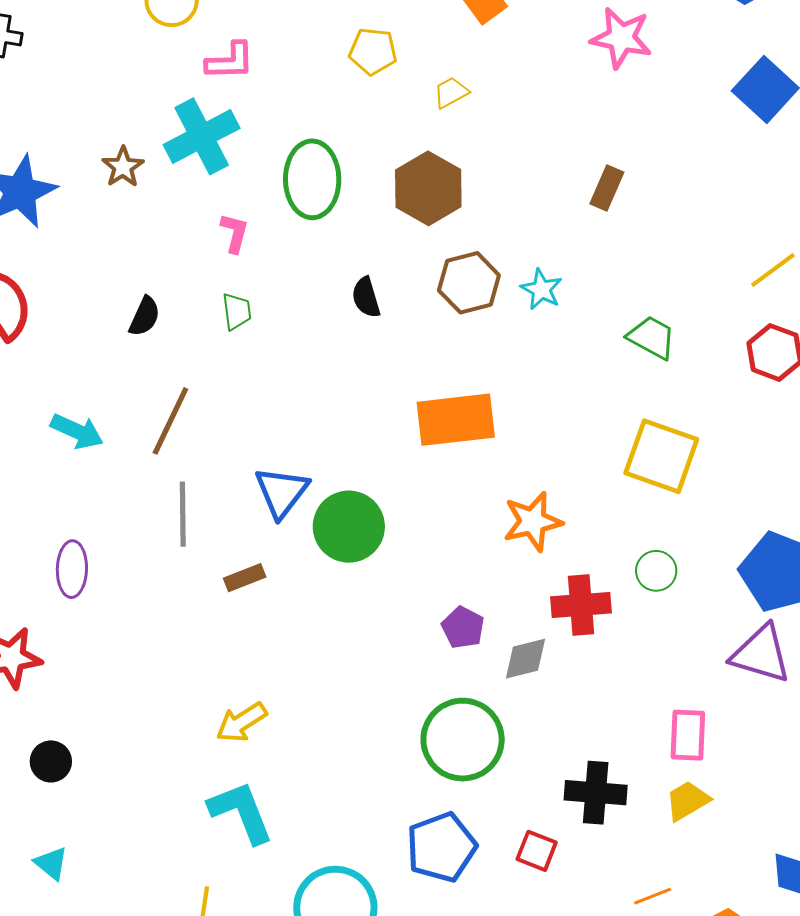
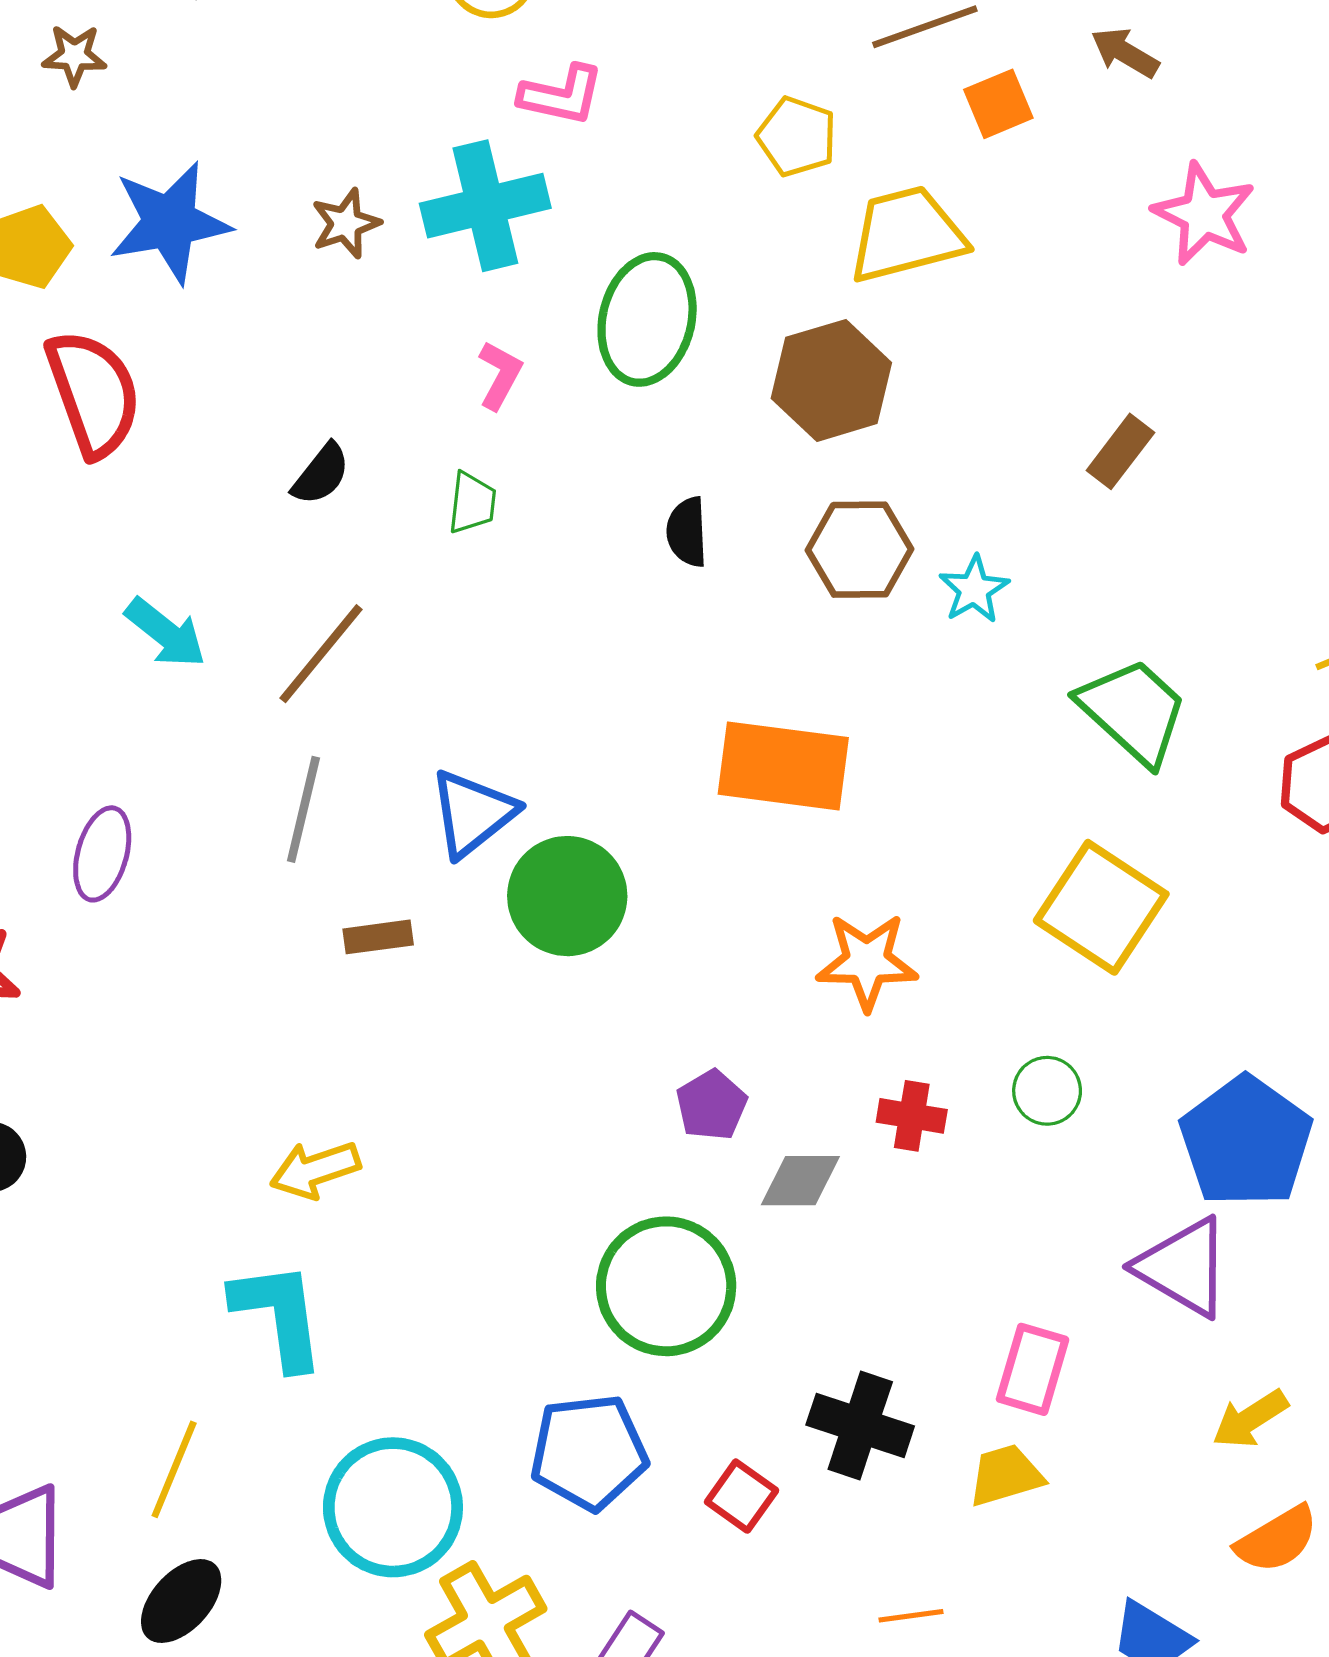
yellow trapezoid: (451, 93) -> (907, 234), size x2.0
green trapezoid: (652, 337) -> (1133, 711), size x1.4
red cross: (581, 605) -> (912, 1116), size x0.7

